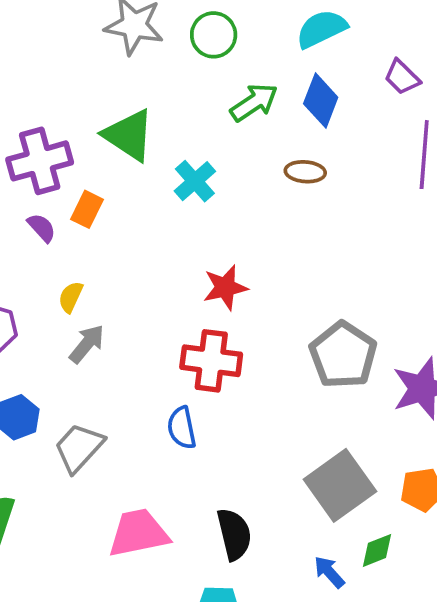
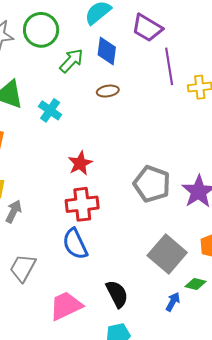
green circle: (214, 35) -> (41, 30), size x1.4
purple trapezoid: (402, 77) -> (147, 28), size x1.5
blue semicircle: (182, 428) -> (75, 244), size x1.4
green diamond: (377, 550) -> (196, 284), turned 50
blue arrow: (329, 572) -> (173, 302), turned 84

